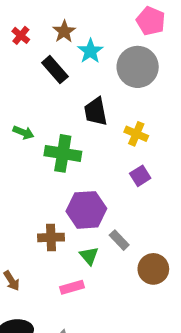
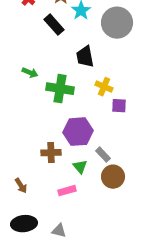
yellow cross: (136, 134) -> (104, 87), moved
purple square: (140, 176) -> (119, 106), turned 35
brown circle: (153, 269) -> (113, 177), moved

